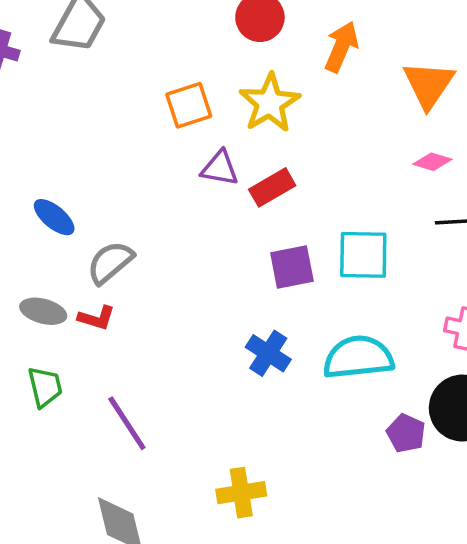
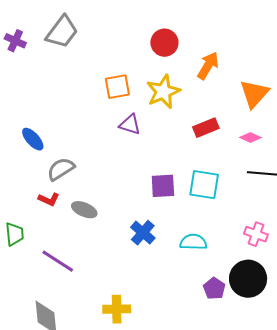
red rectangle: (272, 187) -> (206, 128), moved
gray ellipse: (43, 311) -> (84, 210), moved
cyan semicircle: (358, 357) -> (193, 242), size x0.7
purple line: (127, 423) -> (58, 261), turned -32

